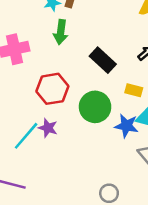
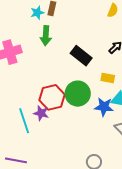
red hexagon: (52, 89) -> (52, 97), moved
cyan line: (26, 136) -> (24, 121), turned -55

